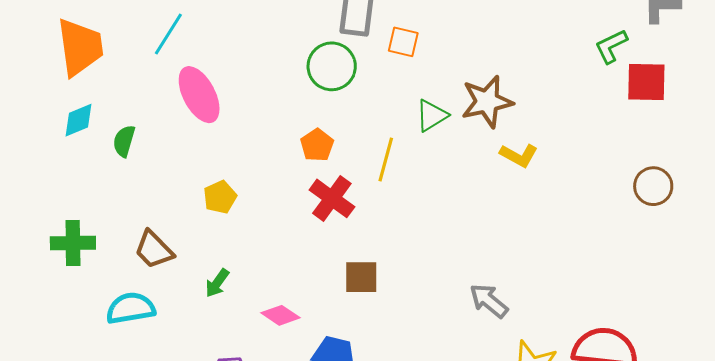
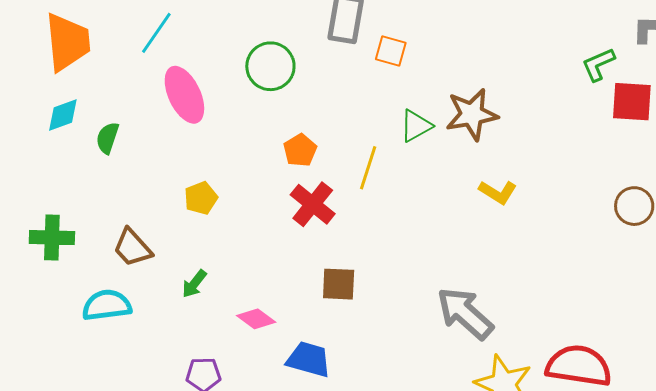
green circle: (332, 66) -> (270, 66), moved
yellow L-shape: (519, 155) -> (498, 192), moved
gray arrow: (489, 301) -> (465, 313), size x1.5

